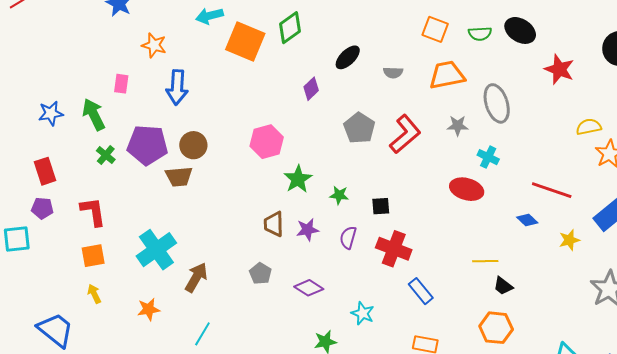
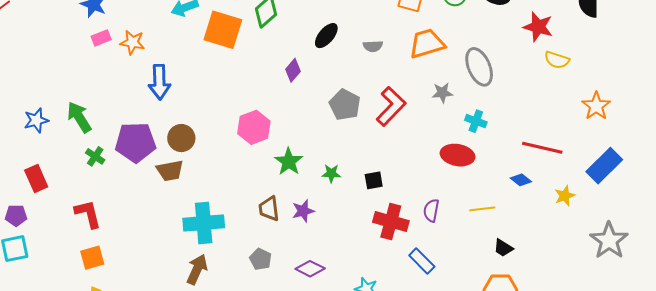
pink rectangle: (121, 84) -> (101, 38), moved, turned 66
yellow semicircle: (589, 127) -> (557, 60), moved, turned -145
purple pentagon: (42, 208) -> (16, 215), moved
purple semicircle: (348, 238) -> (431, 210), moved
cyan cross: (156, 250) -> (204, 223), moved, turned 36
yellow line: (485, 261) -> (482, 209), moved

